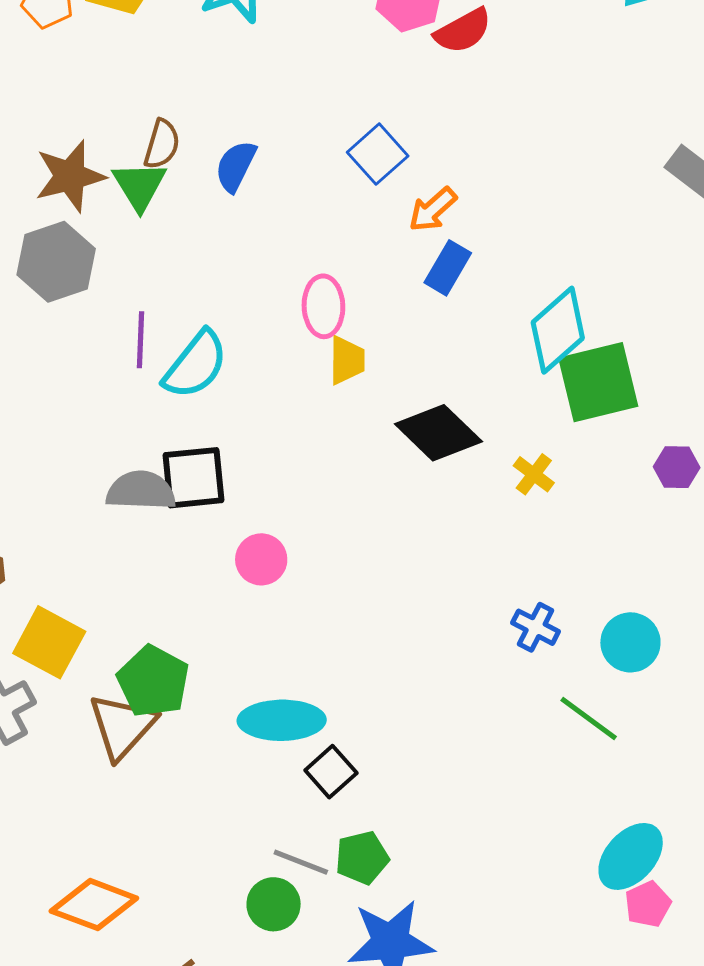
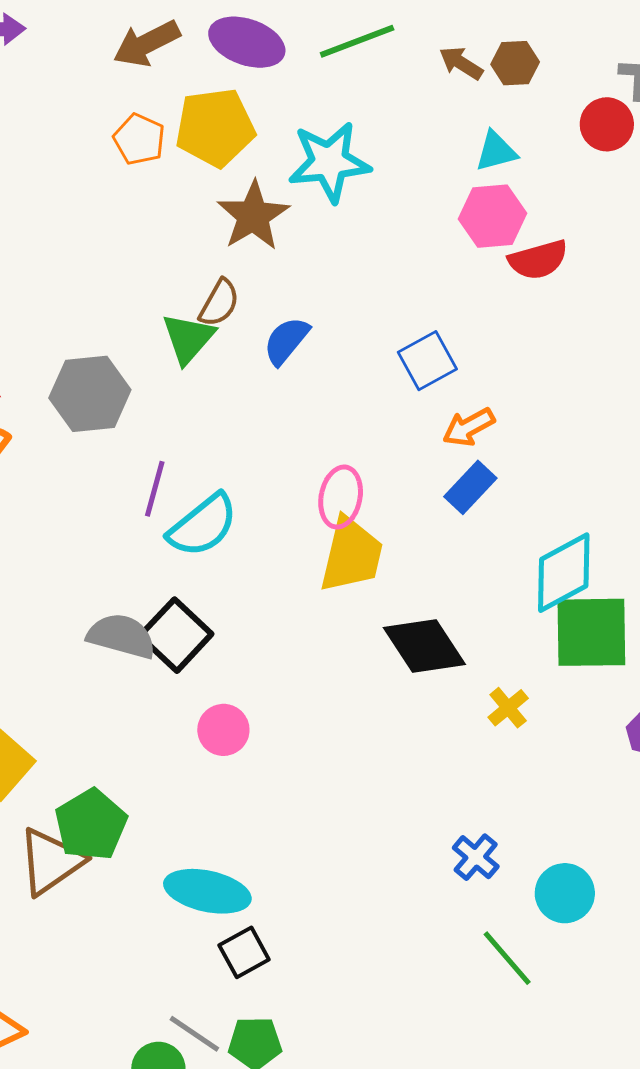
brown star: (70, 176) -> (253, 216), moved, turned -30
yellow trapezoid: (347, 360) -> (351, 555), size x1.6
black square: (193, 478) -> (176, 635), turned 36

